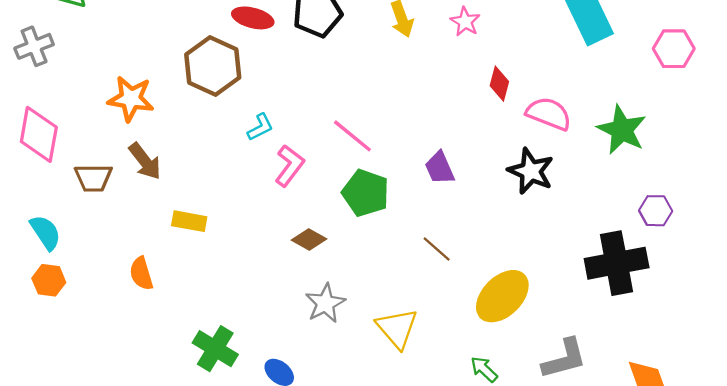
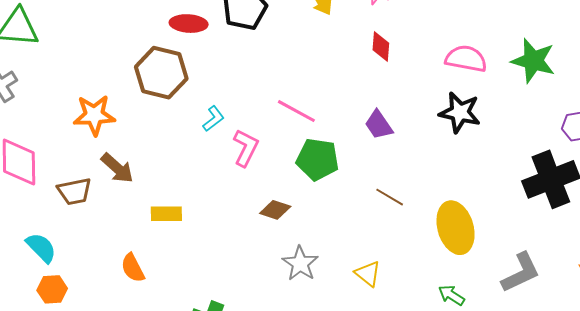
red diamond: (499, 84) -> (381, 46), moved
yellow ellipse: (502, 296) -> (456, 228), turned -51
yellow triangle: (397, 328) -> (368, 274), size x0.7

